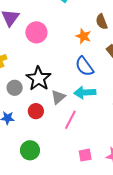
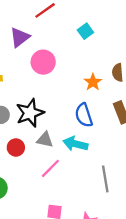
gray triangle: (58, 97) -> (45, 140), turned 35

